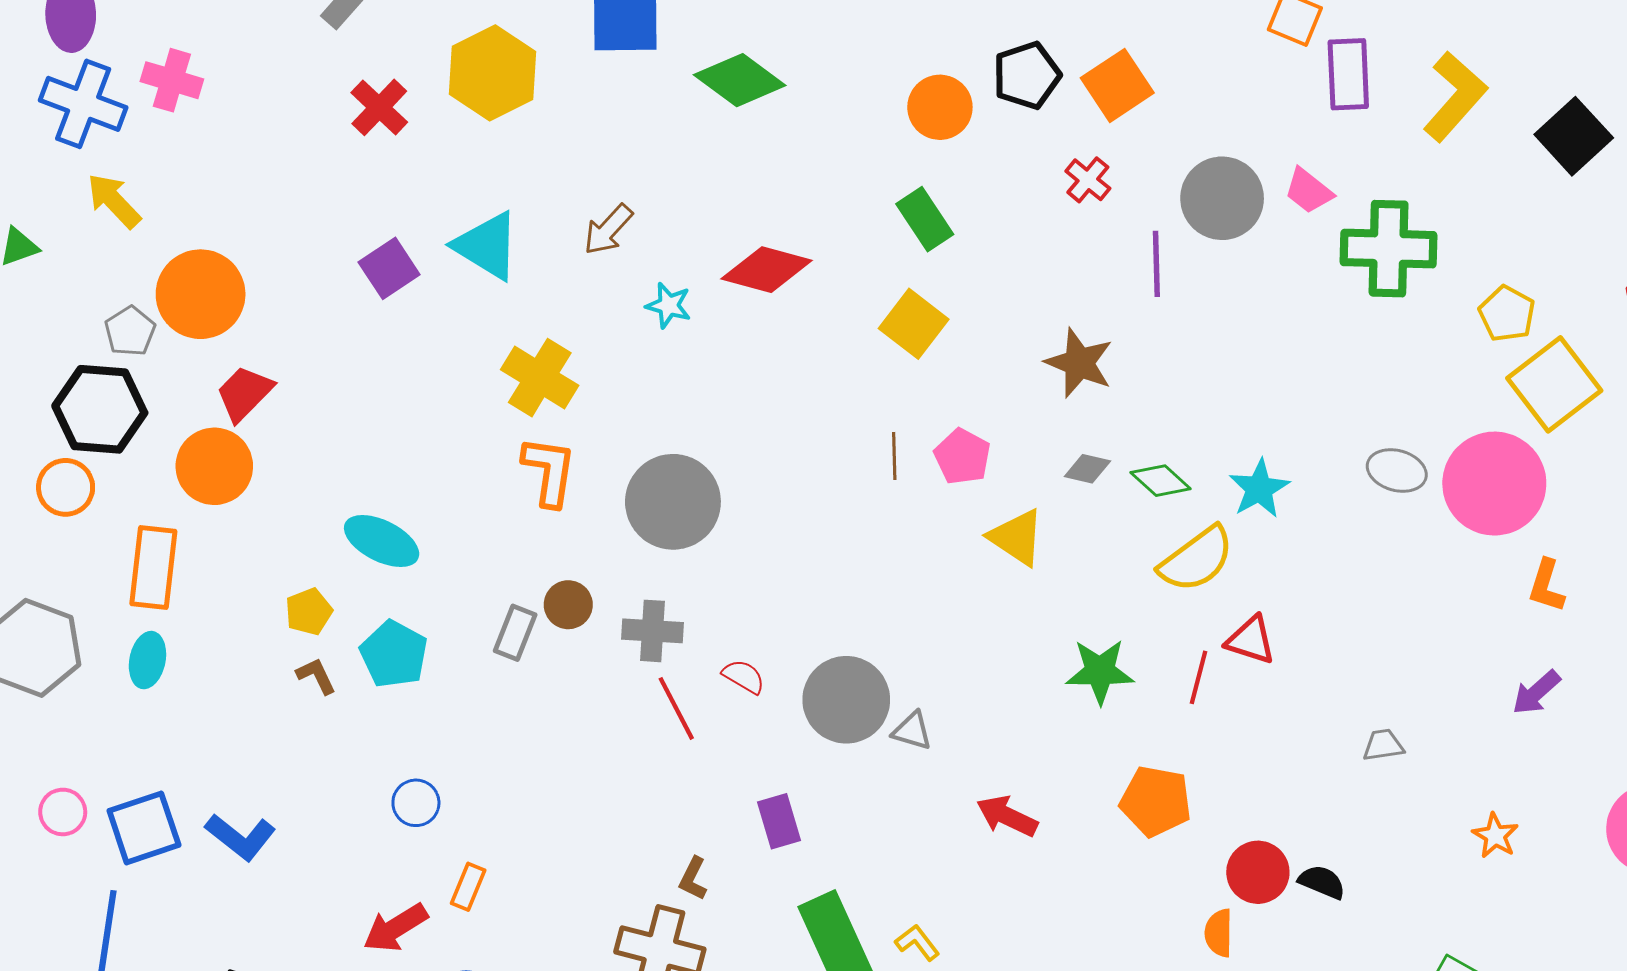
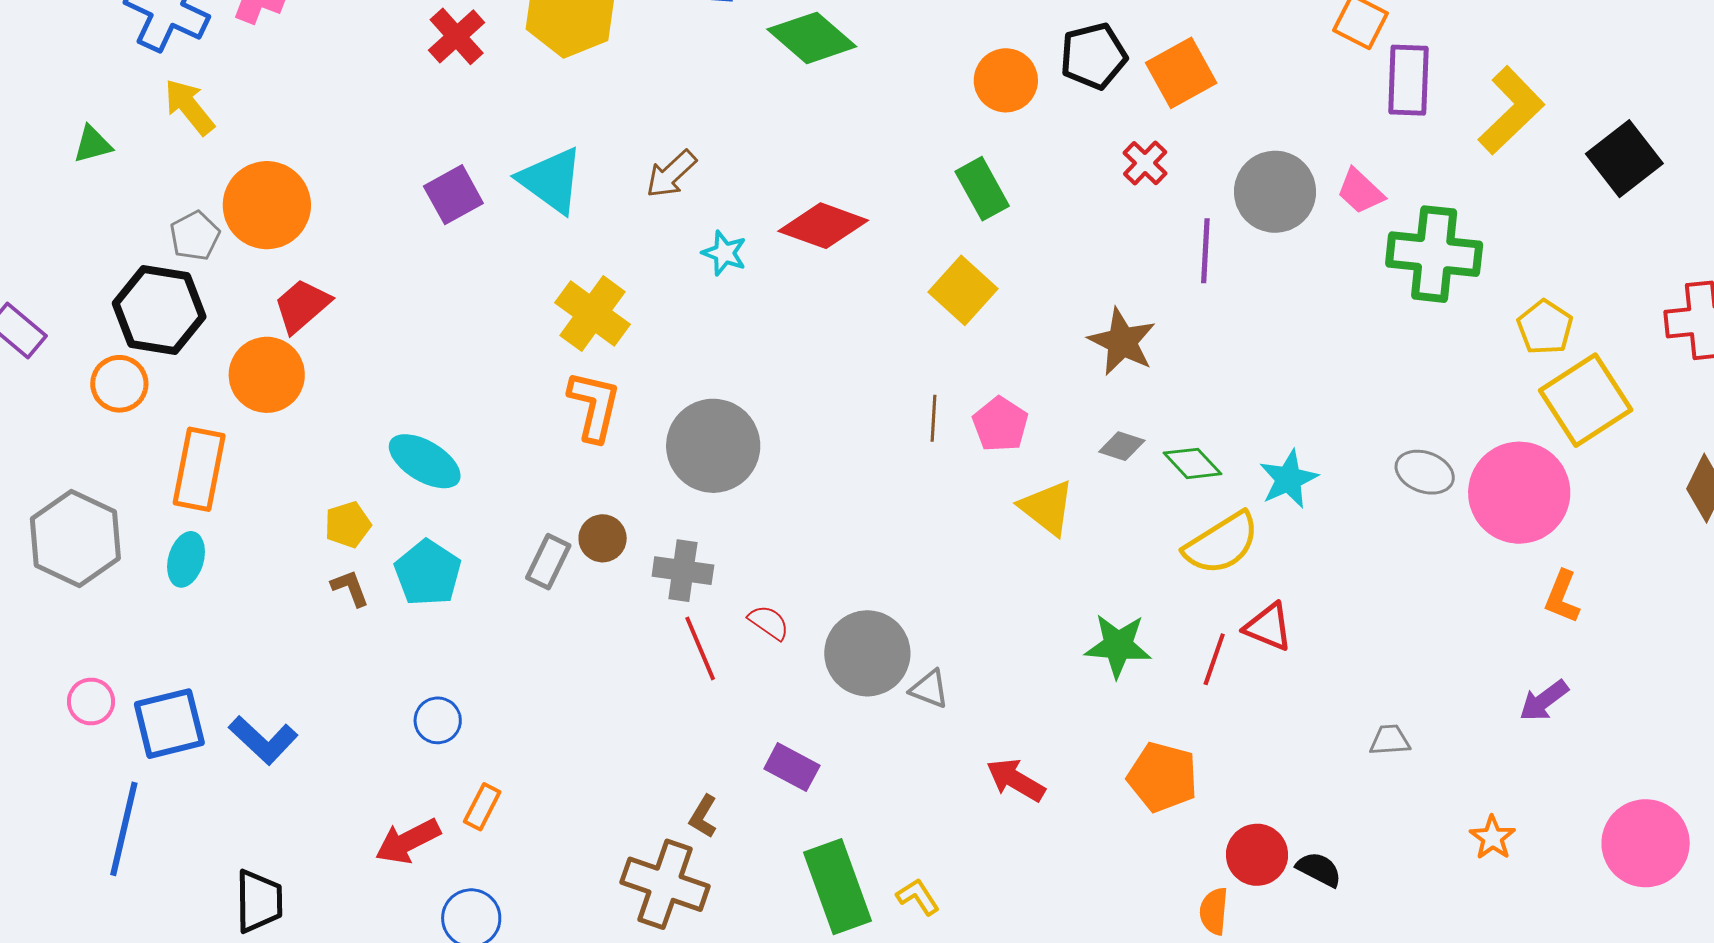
purple rectangle: (779, 821) -> (792, 767), turned -50

